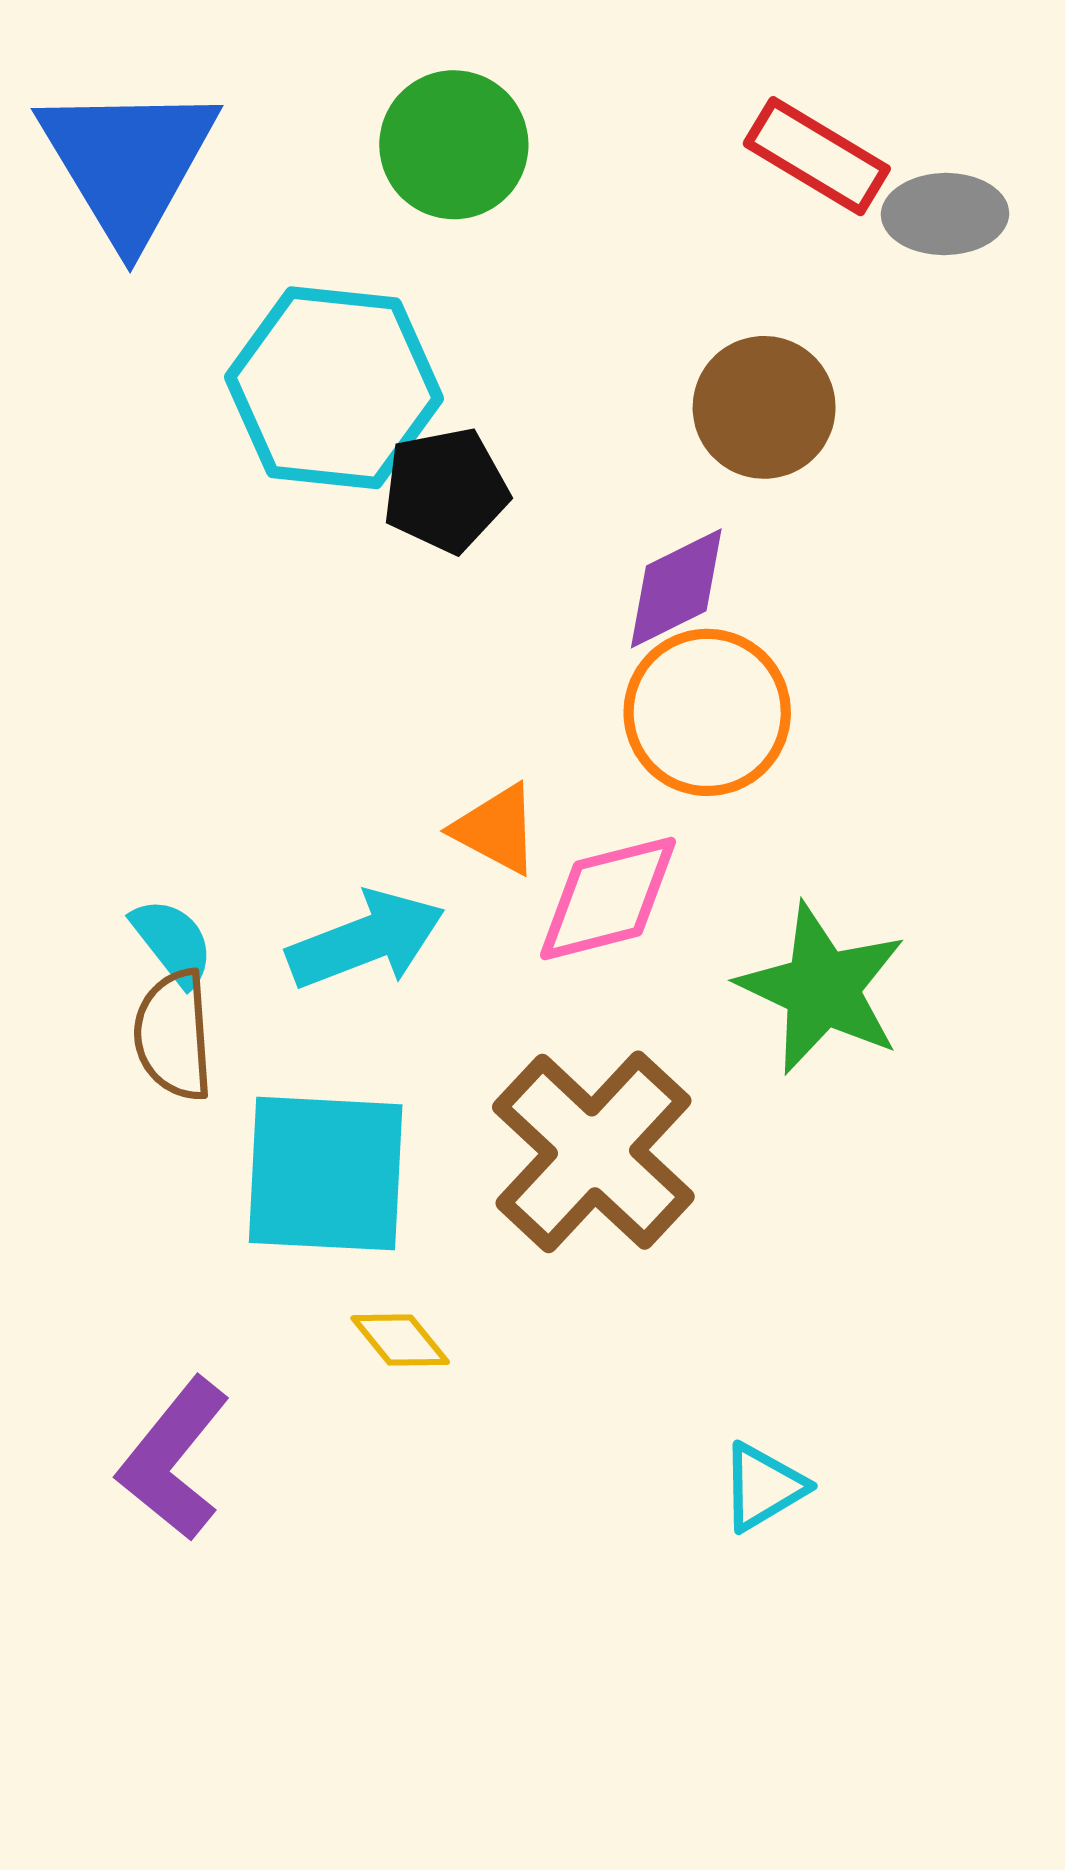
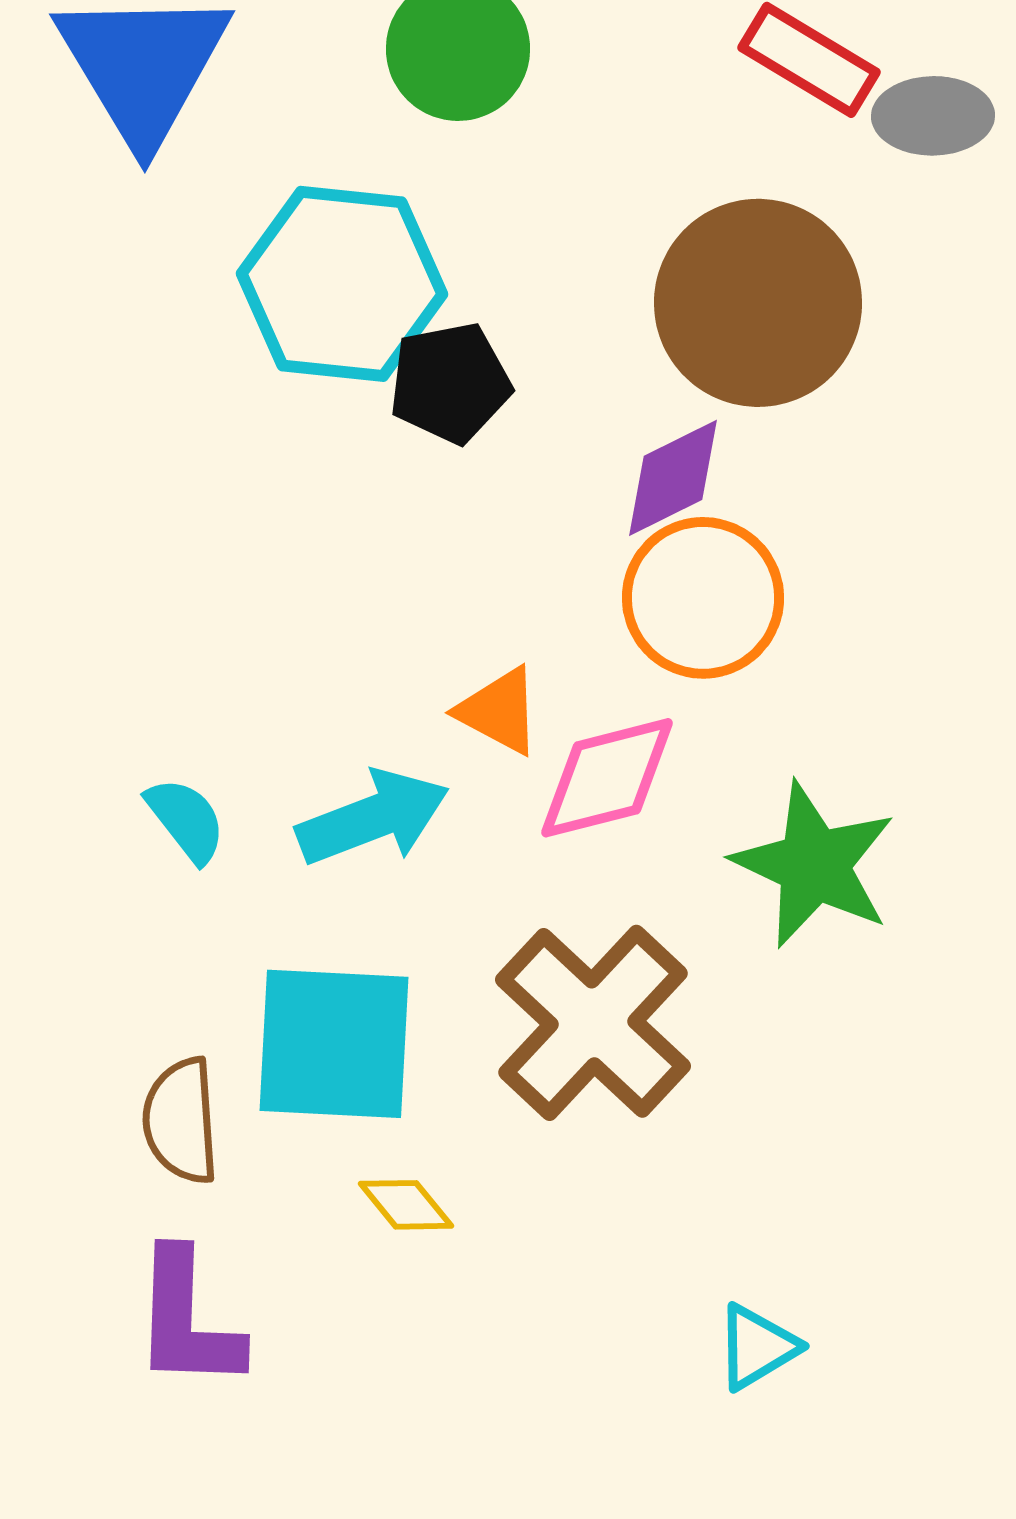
brown circle: (764, 407) -> (758, 303), size x1.5
brown semicircle: (174, 1035) -> (181, 1121), moved
purple L-shape: (174, 1459) -> (187, 1320), turned -37

